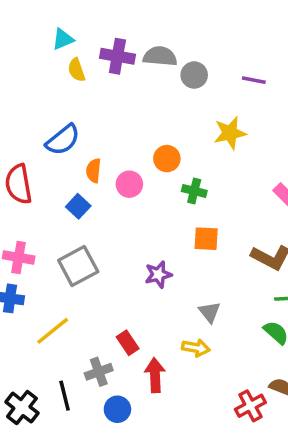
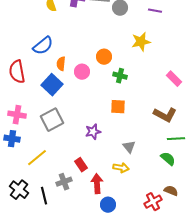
blue square: (78, 206) -> (52, 85), size x1.5
orange square: (206, 239) -> (118, 107), moved
purple star: (158, 275) -> (93, 132), moved
black cross: (22, 408) -> (19, 190), moved
blue circle: (117, 409) -> (108, 205), moved

